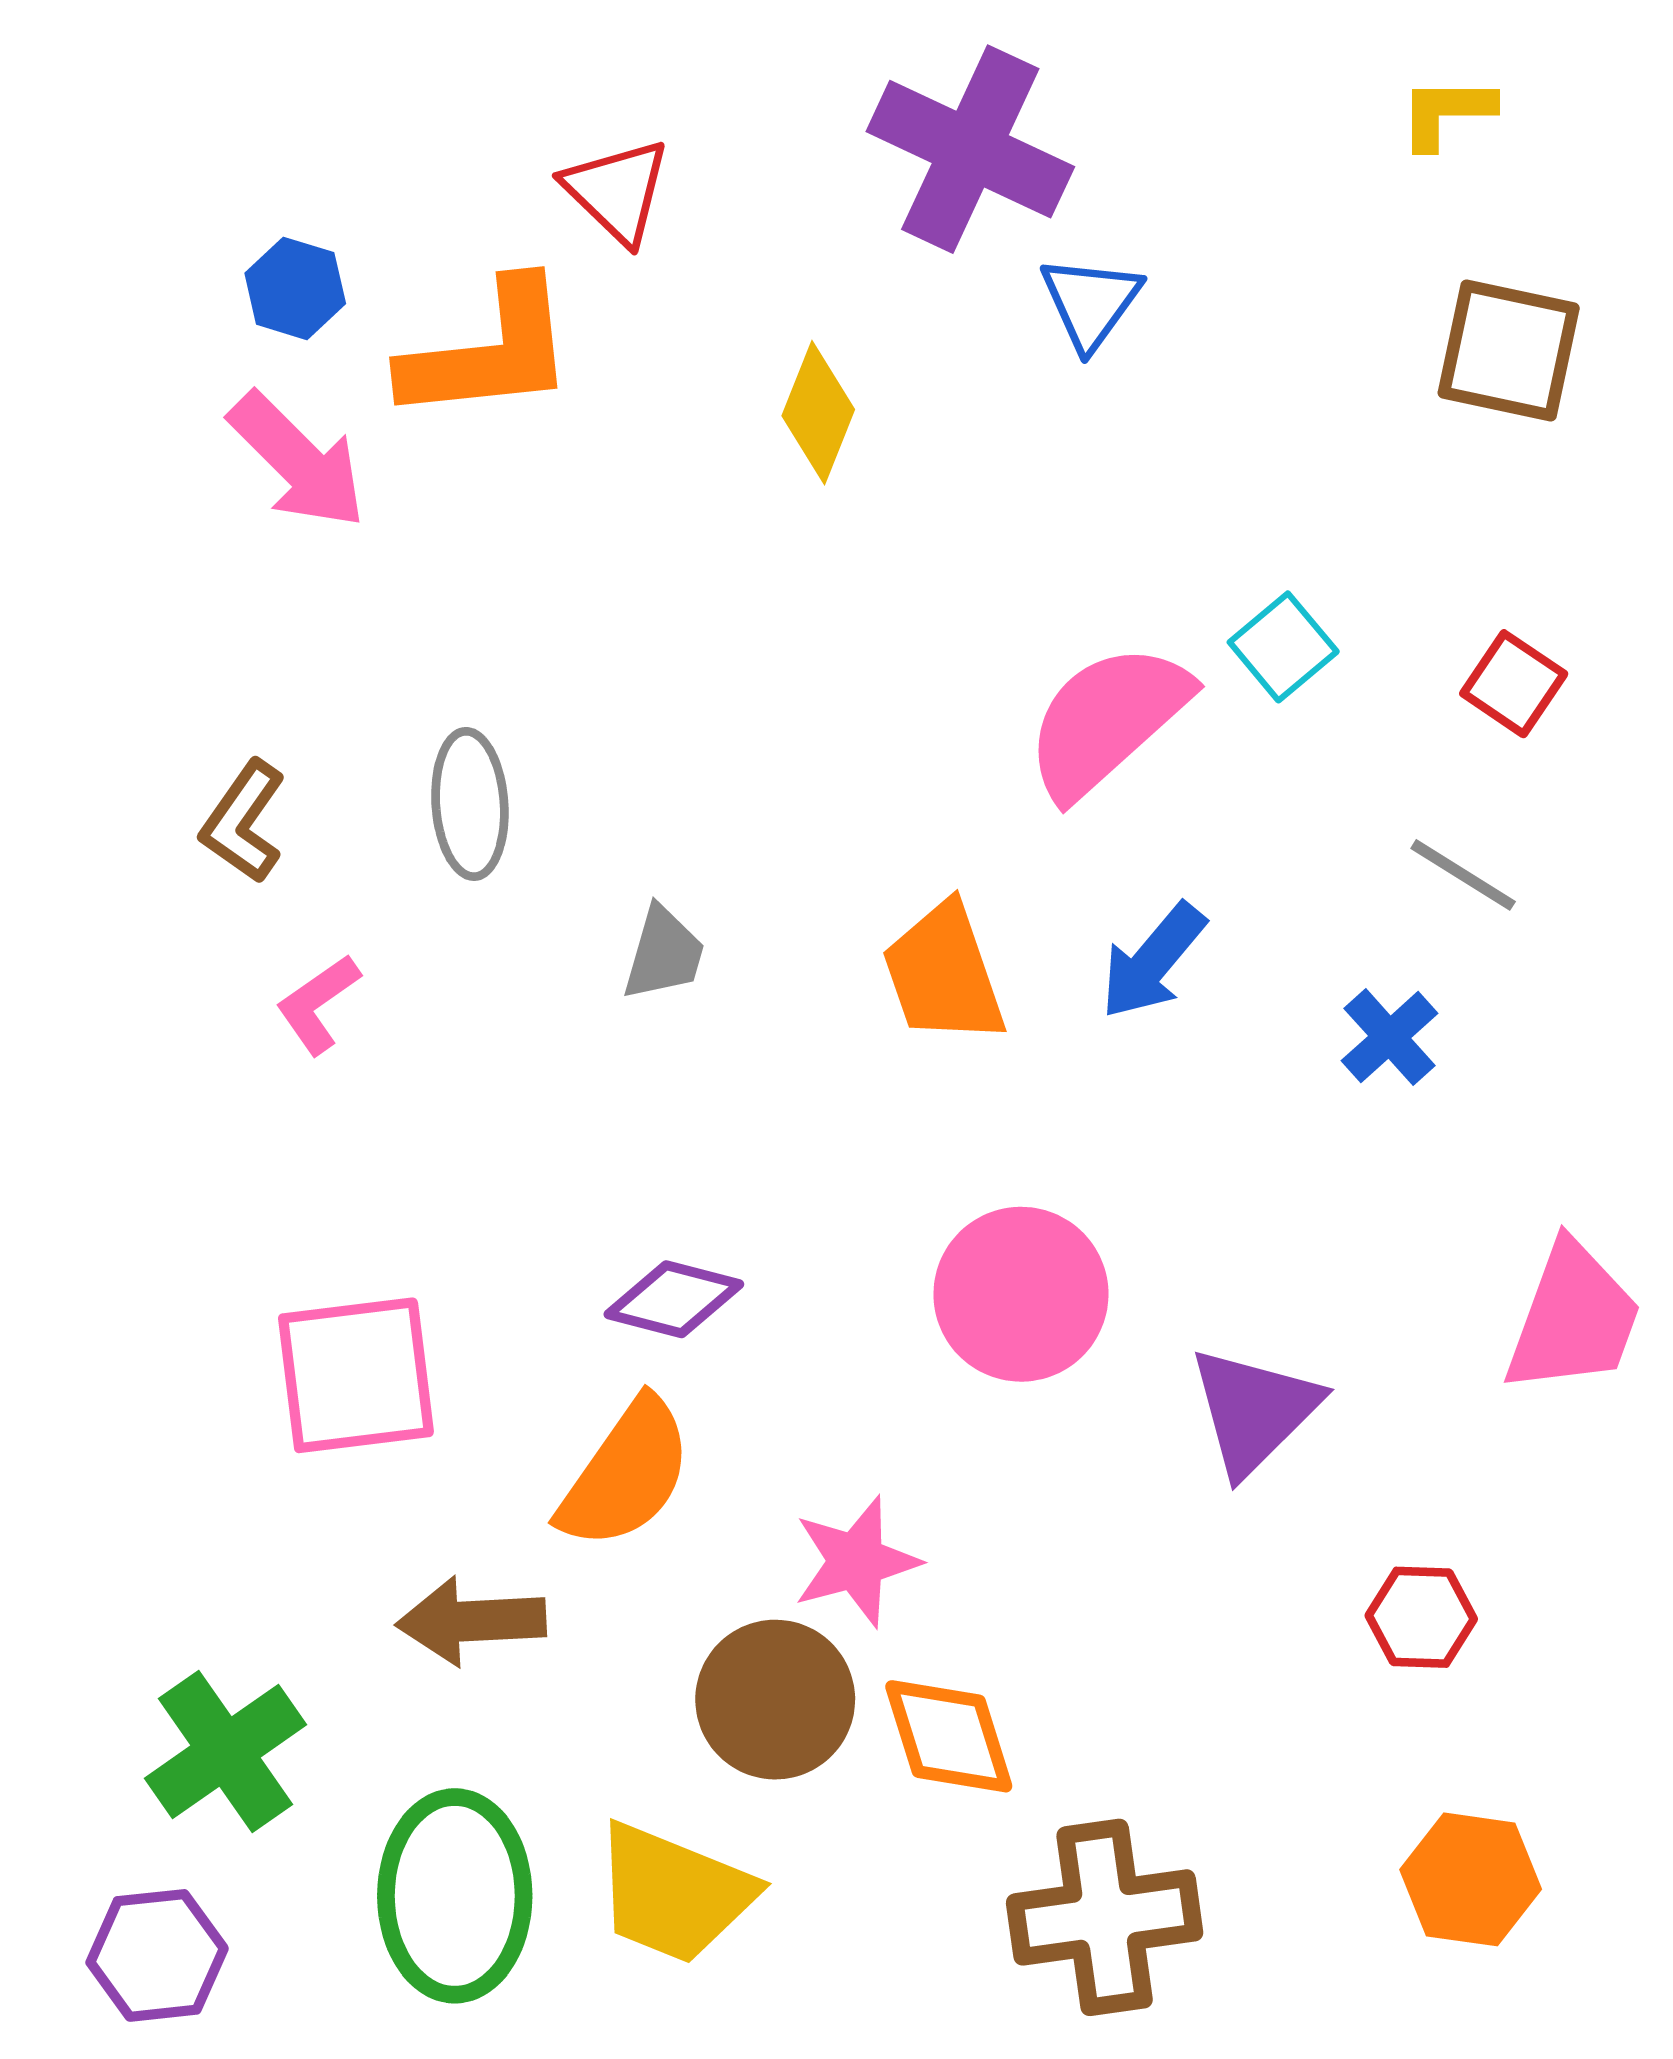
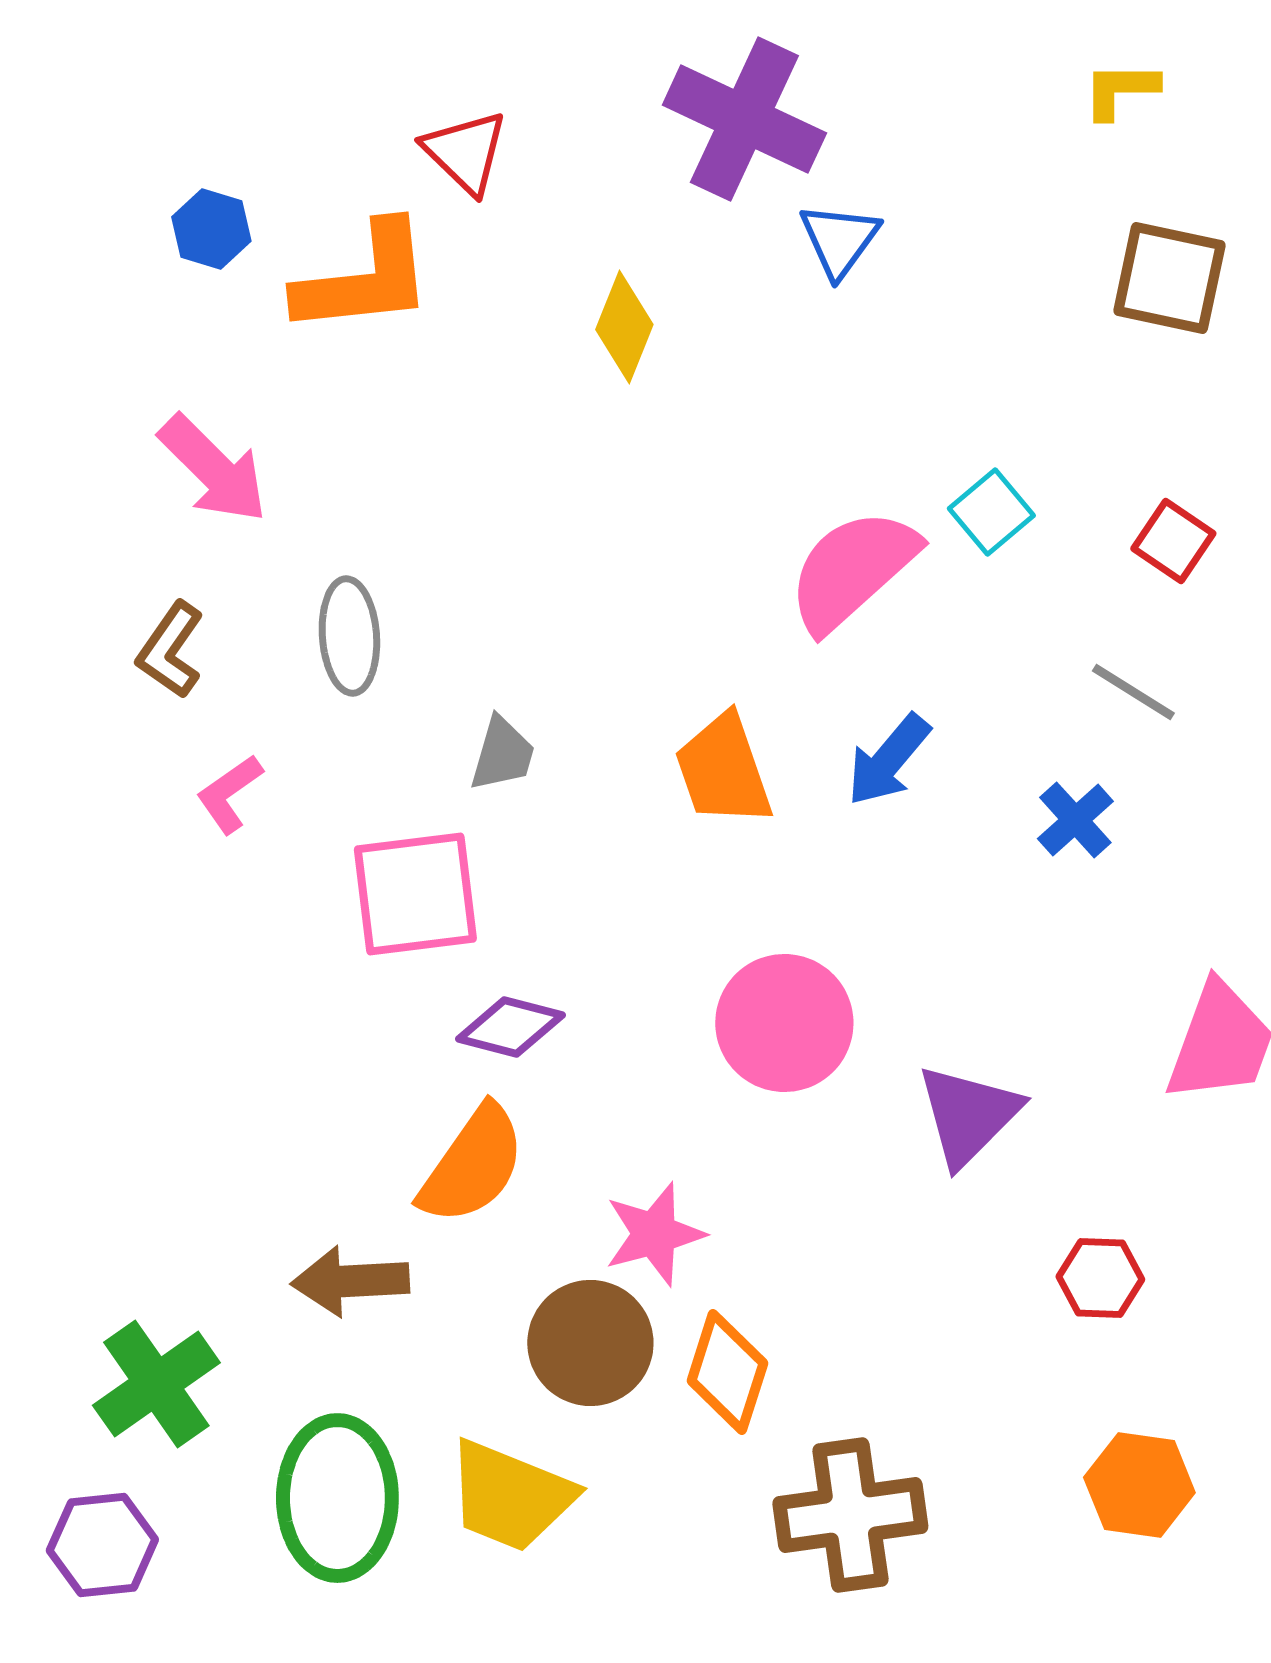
pink arrow: (298, 461) -> (213, 469), moved
pink square: (356, 1375) -> (415, 894), moved
orange diamond: (949, 1736) -> (727, 1372), turned 35

